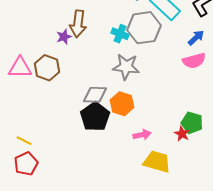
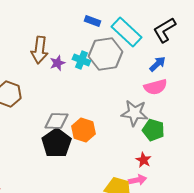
purple star: (64, 37) -> (57, 63), moved
gray star: (126, 67) -> (134, 113), moved
green pentagon: (192, 123) -> (153, 130), moved
pink arrow: (142, 135) -> (137, 180), moved

